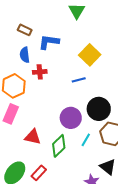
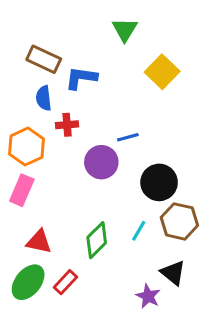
brown rectangle: (25, 30) -> (44, 59), size x1.5
yellow square: (90, 55) -> (162, 72), moved
purple circle: (71, 118) -> (101, 162), moved
red triangle: (33, 137) -> (39, 242), moved

